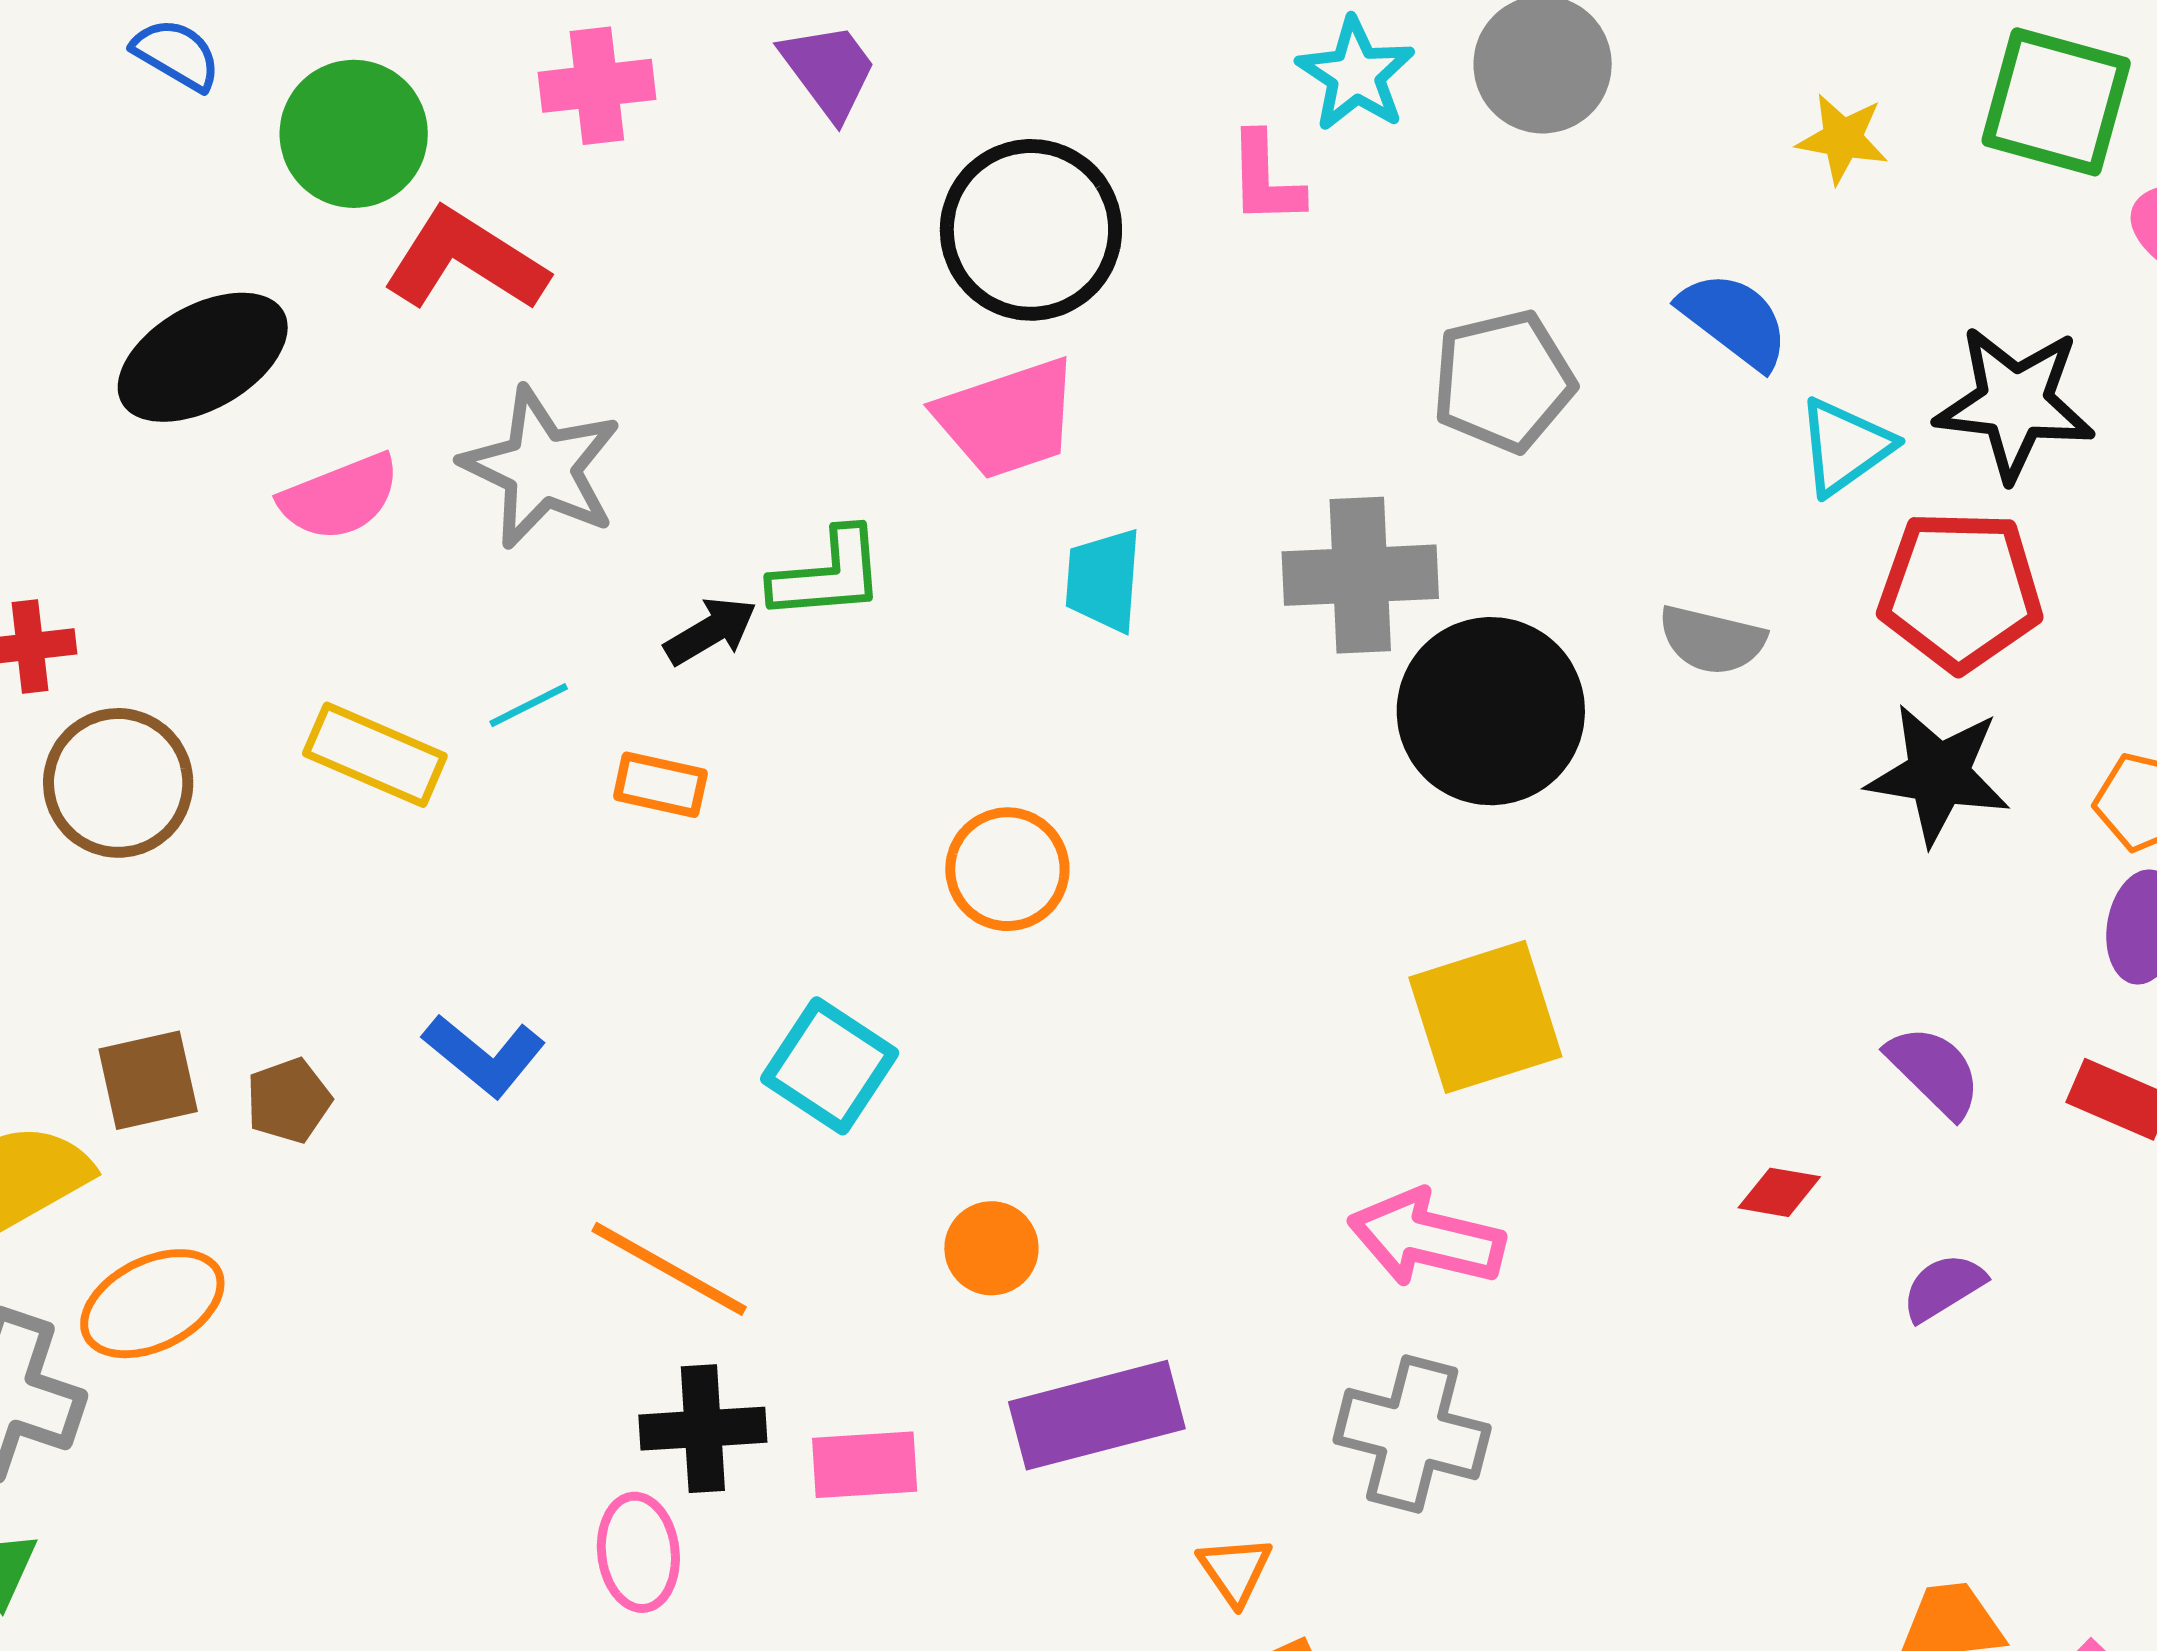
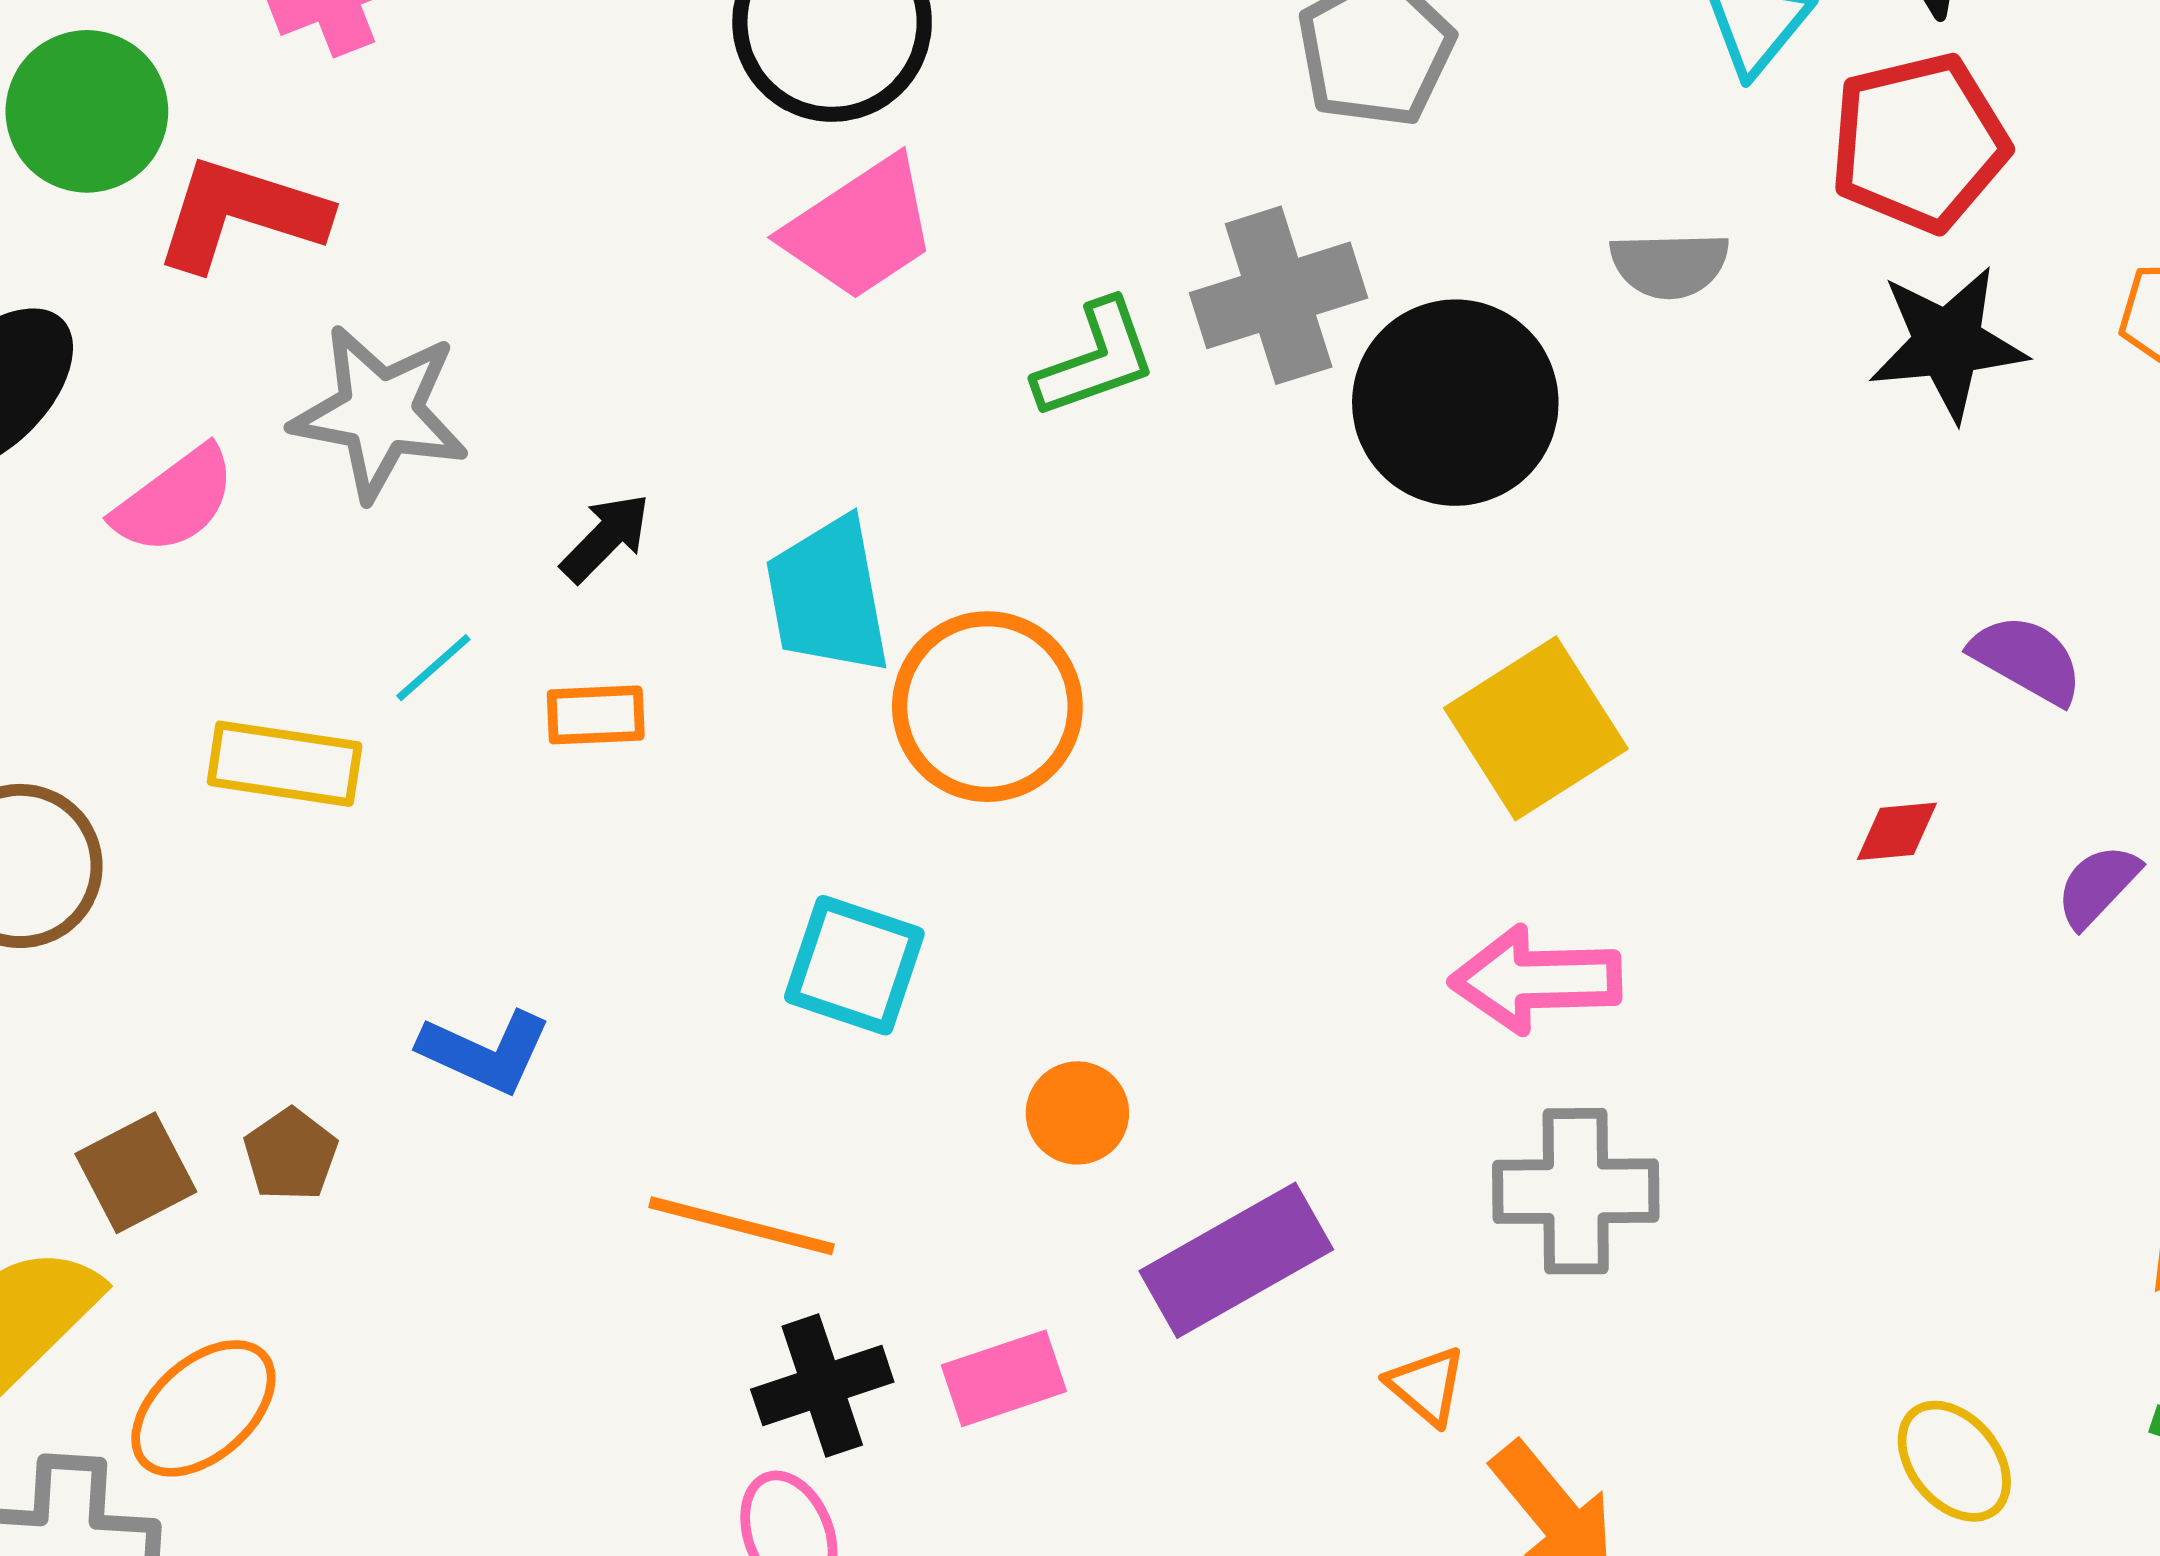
green L-shape: (828, 575) -> (1096, 359), moved
cyan trapezoid: (1103, 580) -> (828, 596), moved, size x1.4
orange circle: (1007, 869) -> (987, 707), size x1.4

